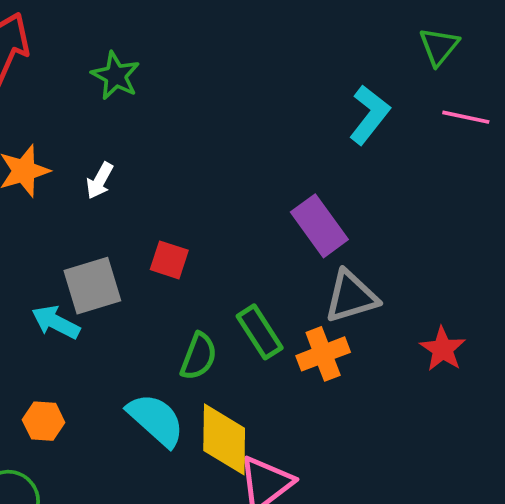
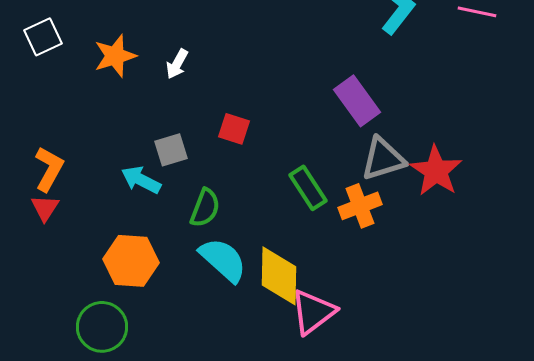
gray square: (92, 286) -> (171, 150), size x0.7
red star: (443, 349) -> (436, 171), moved, size x1.4
green semicircle: (199, 356) -> (205, 208), moved
orange hexagon: (44, 421) -> (131, 261), size x1.6

